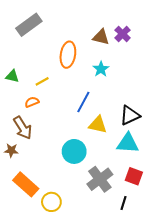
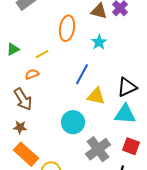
green triangle: (12, 76) -> (13, 49), turned -40
brown star: (11, 150) -> (20, 127), moved

